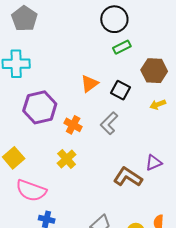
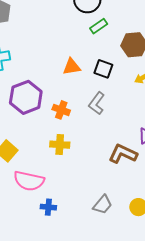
orange triangle: (89, 84) -> (72, 67), turned 36
yellow cross: (67, 159) -> (60, 145), turned -36

